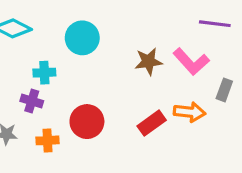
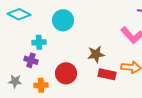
brown star: (149, 62) -> (96, 54), moved
red rectangle: (152, 123) -> (107, 74), turned 48

